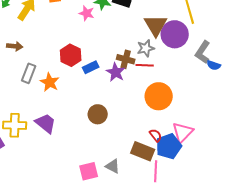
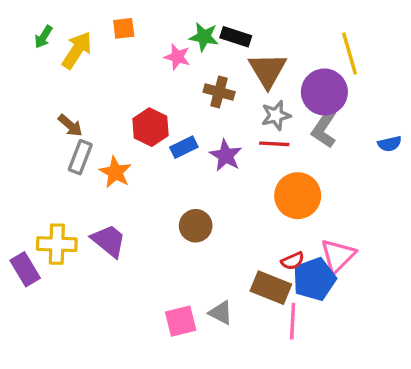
brown triangle: (156, 25) -> (268, 70), moved
brown arrow: (15, 46) -> (70, 125), moved, turned 35
gray L-shape: (203, 52) -> (324, 129), moved
brown cross: (126, 59) -> (219, 92), moved
blue semicircle: (214, 65) -> (390, 144), turned -32
red semicircle: (156, 135) -> (293, 261), turned 104

